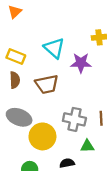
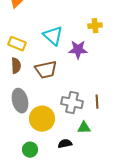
gray ellipse: (19, 117) -> (20, 101), turned 55

